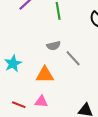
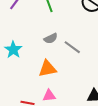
cyan star: (13, 64) -> (13, 50), moved

